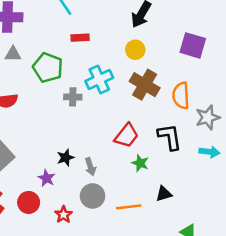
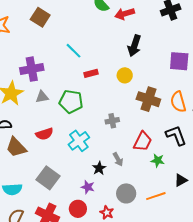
yellow circle: (135, 50) -> (125, 75), moved
cyan cross: (99, 79) -> (79, 141), moved
gray cross: (73, 97) -> (112, 121), moved
gray arrow: (90, 167) -> (118, 159), moved

